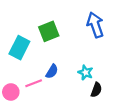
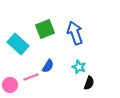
blue arrow: (95, 25) -> (75, 33), moved
cyan rectangle: (19, 48) -> (18, 44), turned -75

